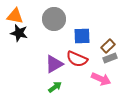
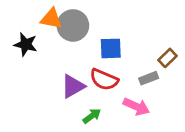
orange triangle: (15, 16) -> (51, 19), moved
brown rectangle: (108, 46) -> (167, 58), moved
green arrow: (55, 87) -> (92, 116), moved

